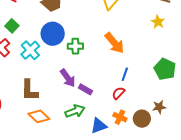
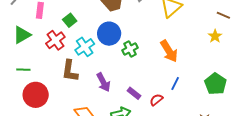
green cross: (75, 46) -> (130, 49), turned -35
purple arrow: (68, 78) -> (103, 82), moved
brown L-shape: (29, 90) -> (70, 71), moved
red semicircle: (118, 93) -> (156, 100), moved

